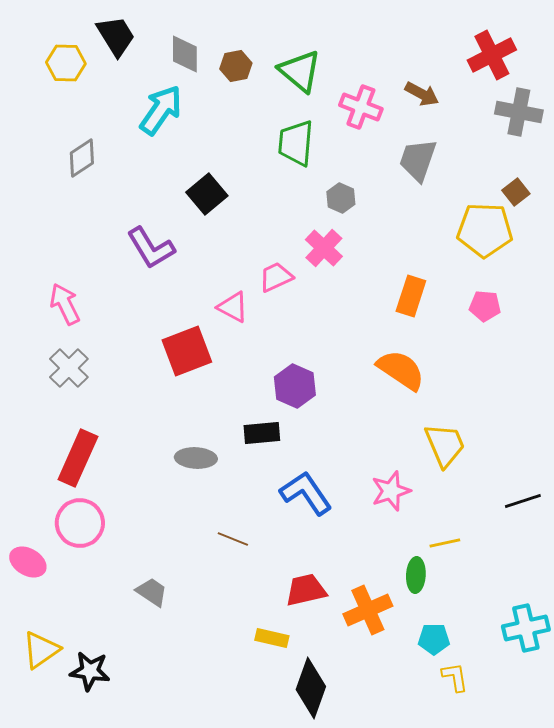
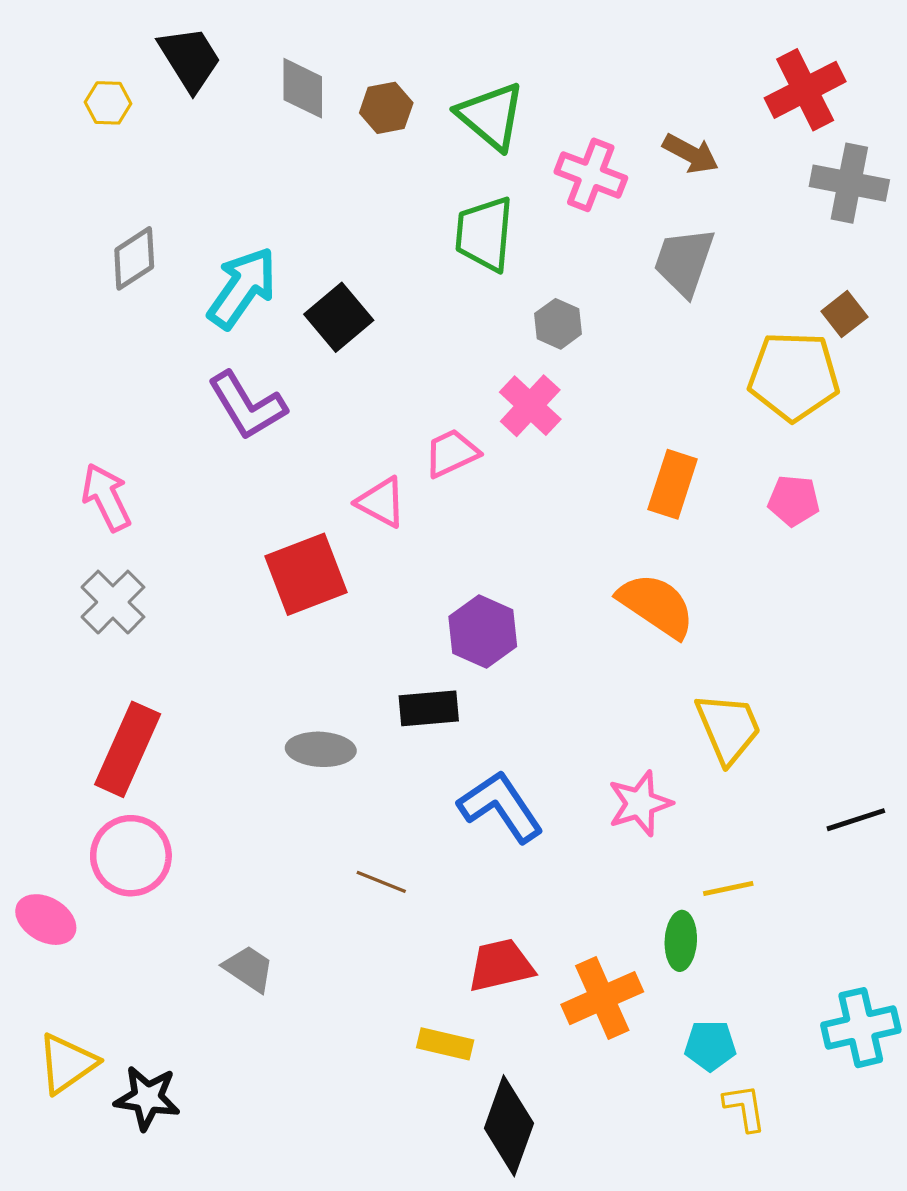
yellow hexagon: (66, 63) -> (108, 103), size x0.7
cyan arrow: (161, 110) -> (242, 288), moved

